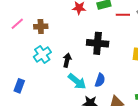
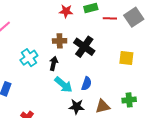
brown cross: (41, 27) -> (60, 41), moved
black cross: (98, 43) -> (84, 47), turned 30

